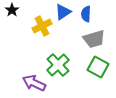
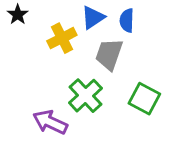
gray trapezoid: (94, 39) -> (109, 54), moved, turned 125

